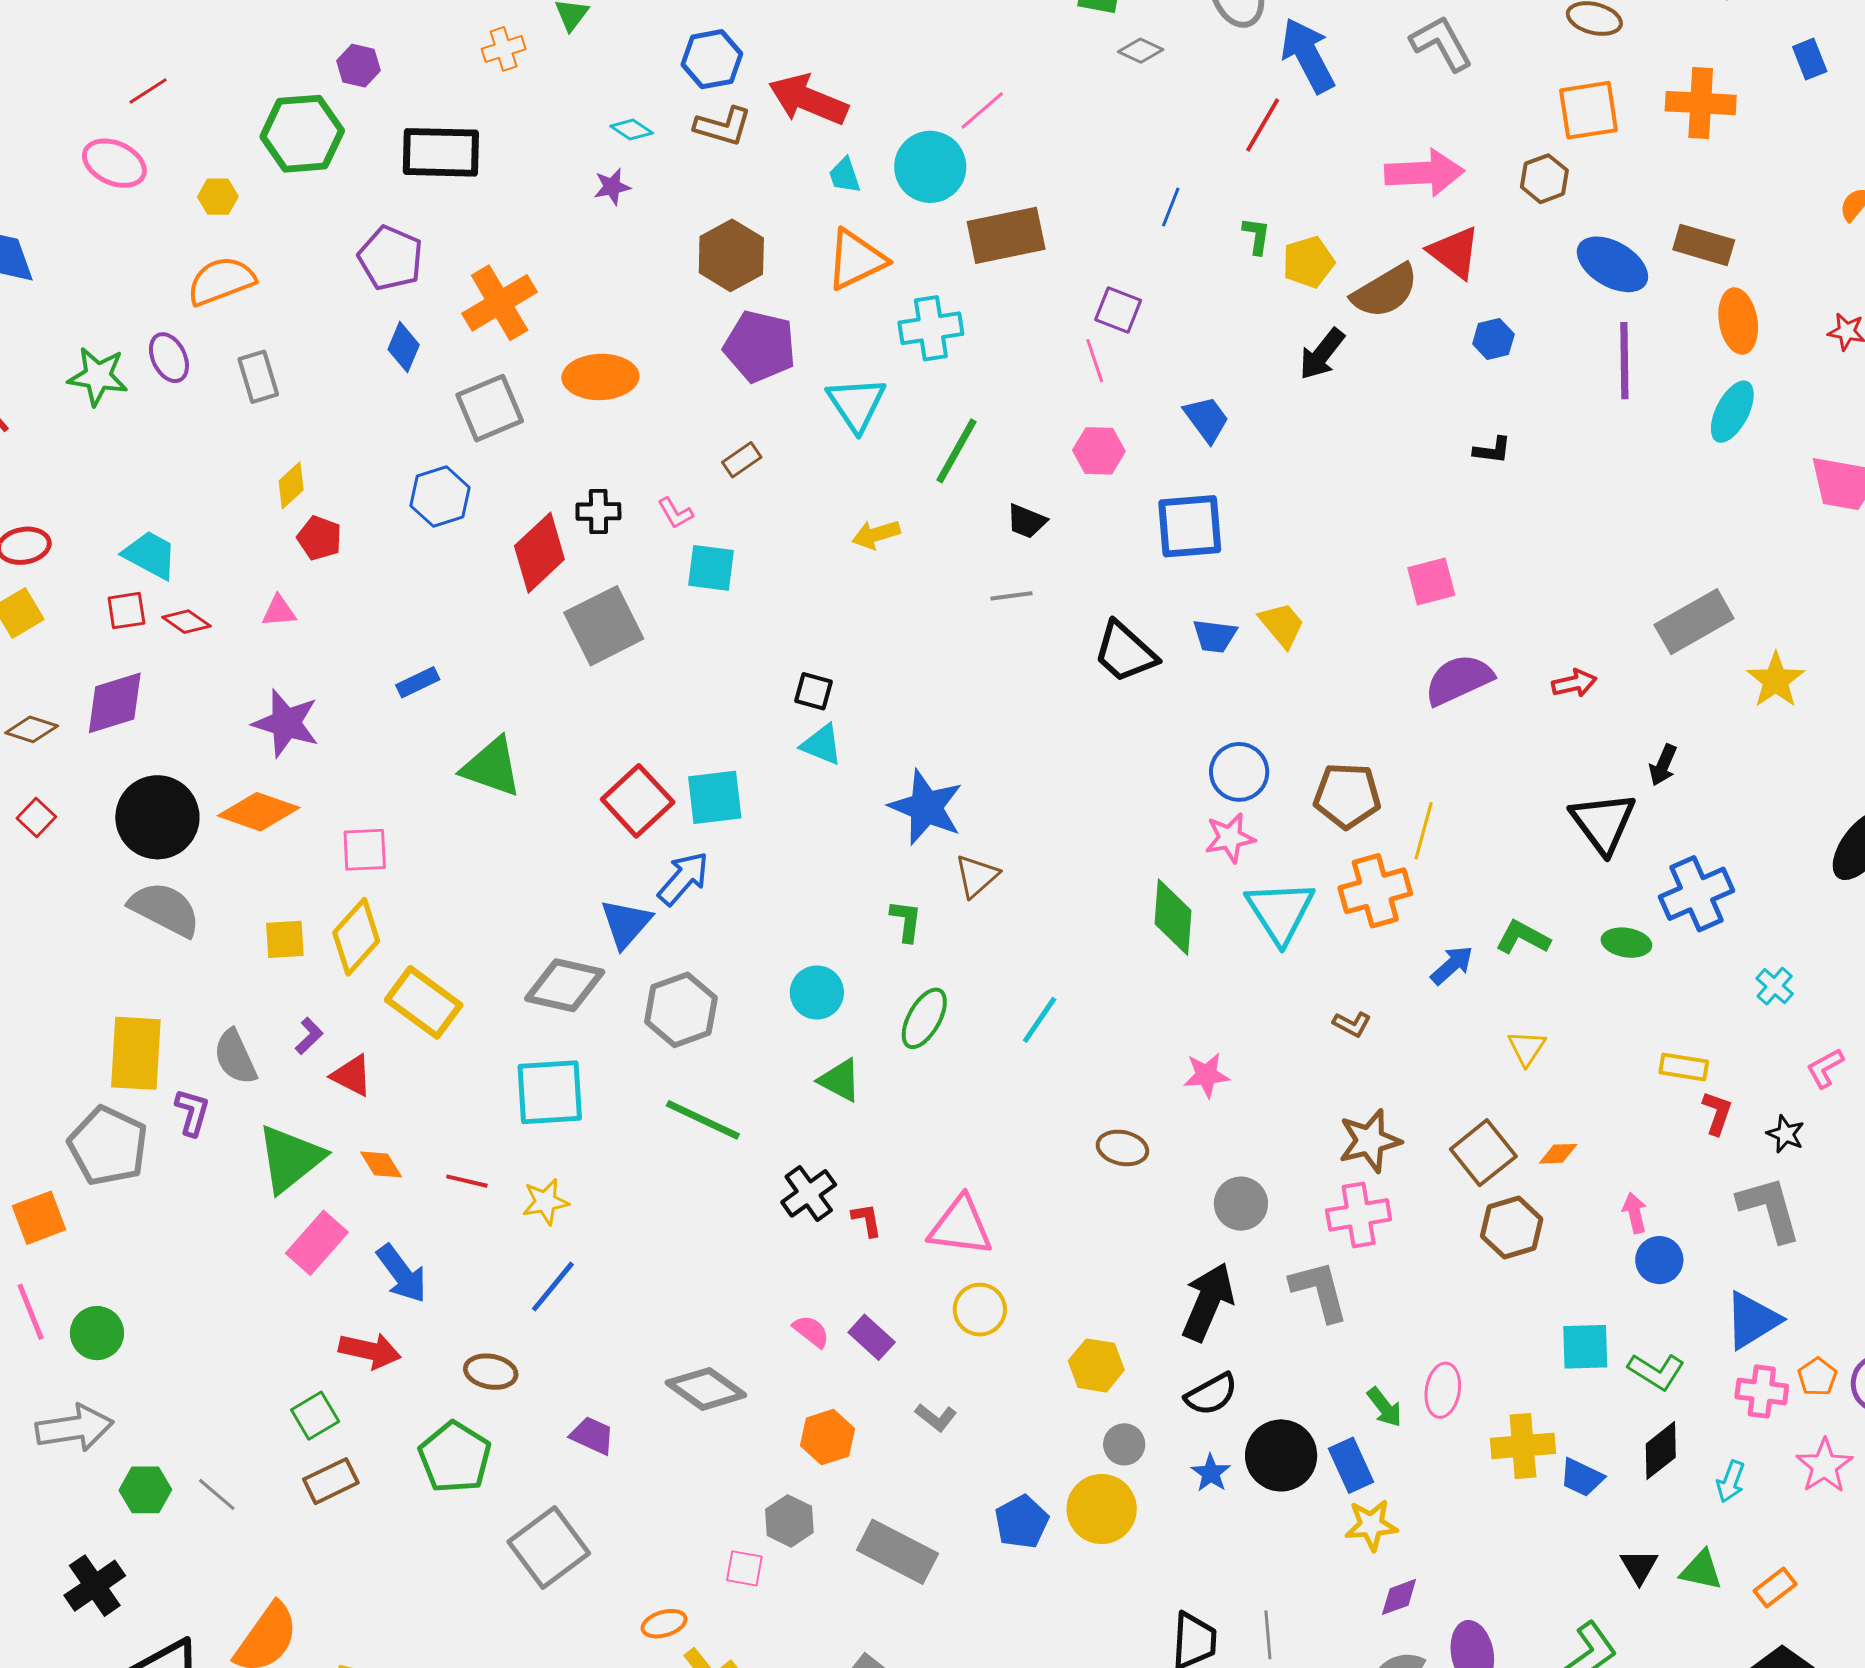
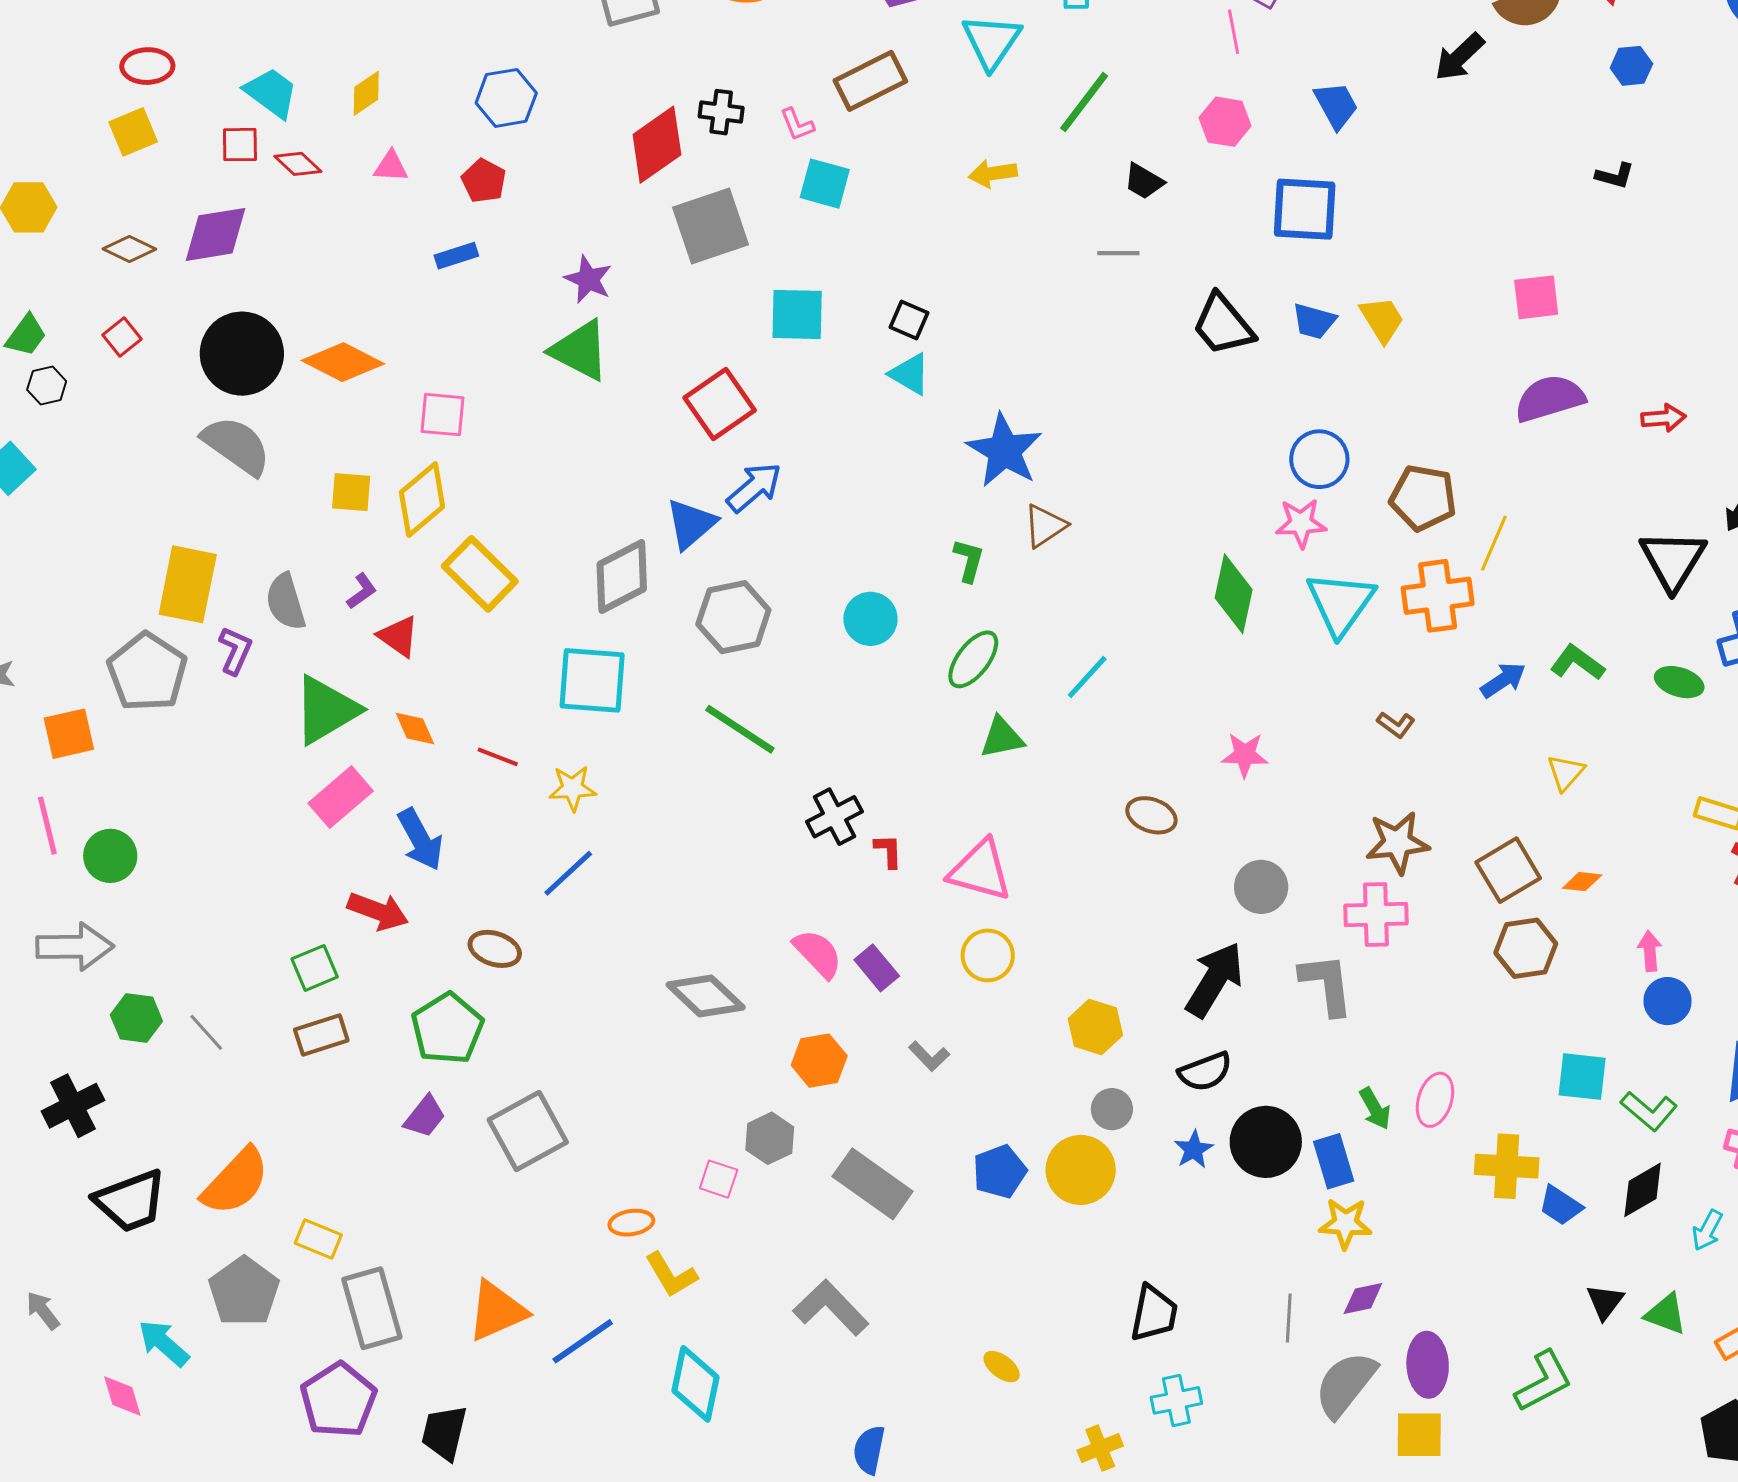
brown rectangle: (742, 460) -> (870, 81), size x1.8
yellow diamond: (291, 485) -> (366, 93), moved
blue hexagon: (440, 497) -> (506, 98), moved
red pentagon: (319, 538) -> (484, 181), moved
blue rectangle: (418, 682) -> (456, 256), moved
purple star: (286, 723) -> (588, 279), moved, size x0.7
cyan square: (715, 797) -> (797, 314), moved
gray diamond: (565, 985) -> (622, 577), turned -48
green triangle: (840, 1080) -> (1002, 738), moved, turned -48
pink semicircle: (811, 1331) -> (818, 954), size x1.4
purple trapezoid: (592, 1436) -> (425, 1117), moved, turned 96
gray line: (1268, 1635) -> (1289, 1318), moved

